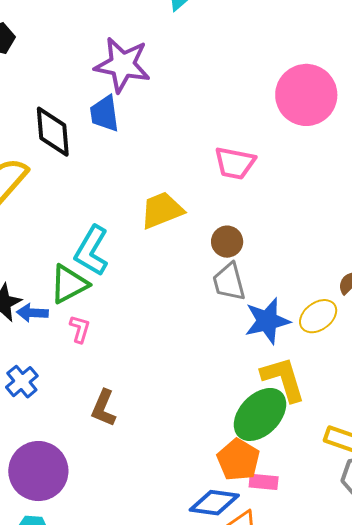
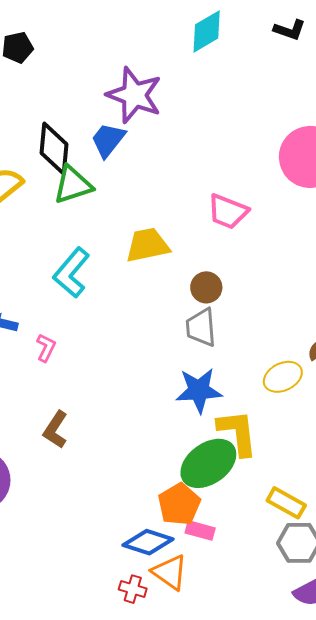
blue trapezoid: (104, 114) -> (108, 140), turned 36
green triangle: (69, 284) -> (73, 185), moved
blue star: (267, 321) -> (199, 390), moved

